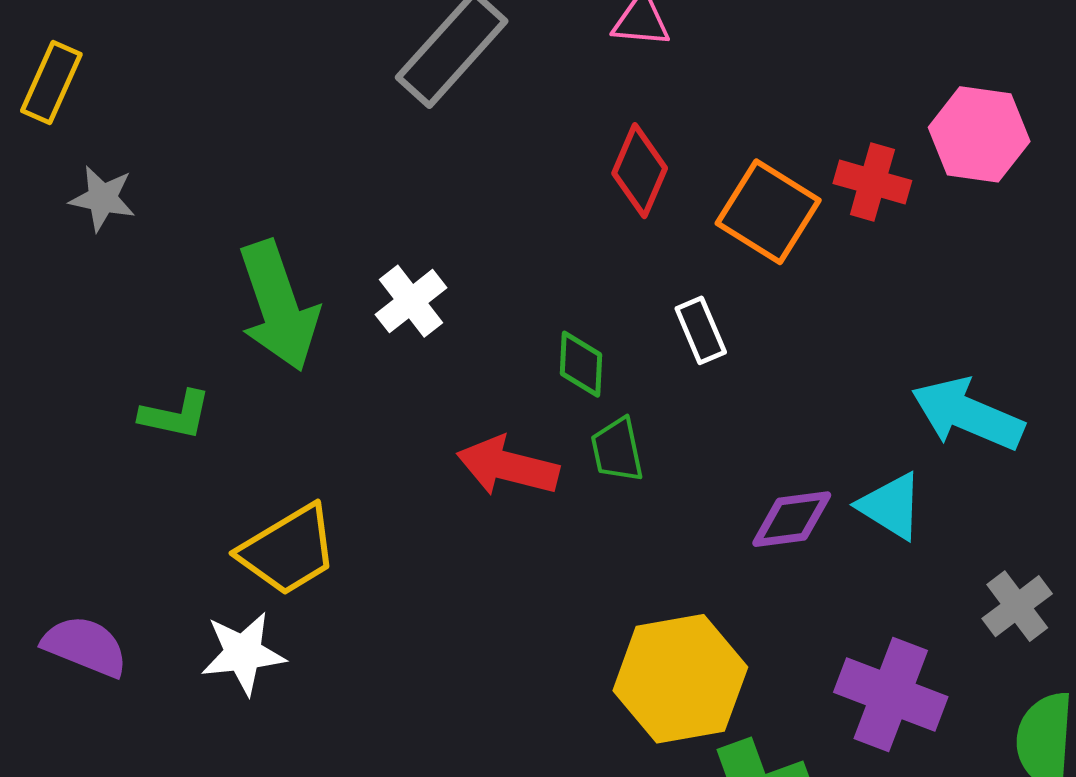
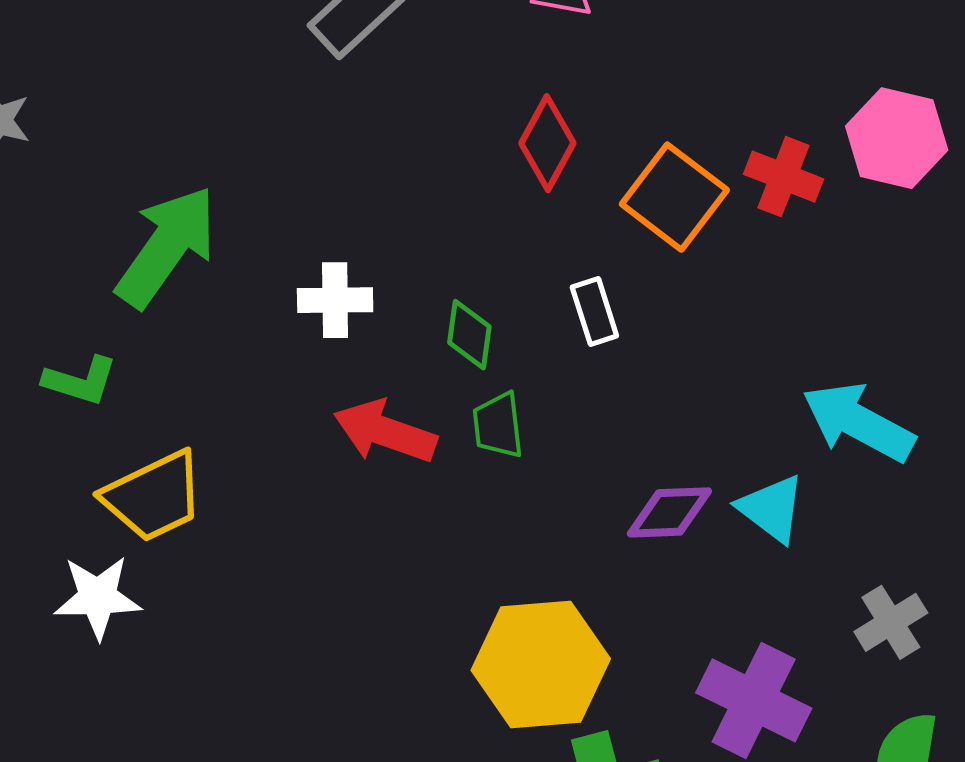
white cross: (411, 301) -> (335, 300), moved, turned 32
green arrow: (278, 306) -> (167, 247), turned -131
green L-shape: (175, 415) -> (80, 381), moved

